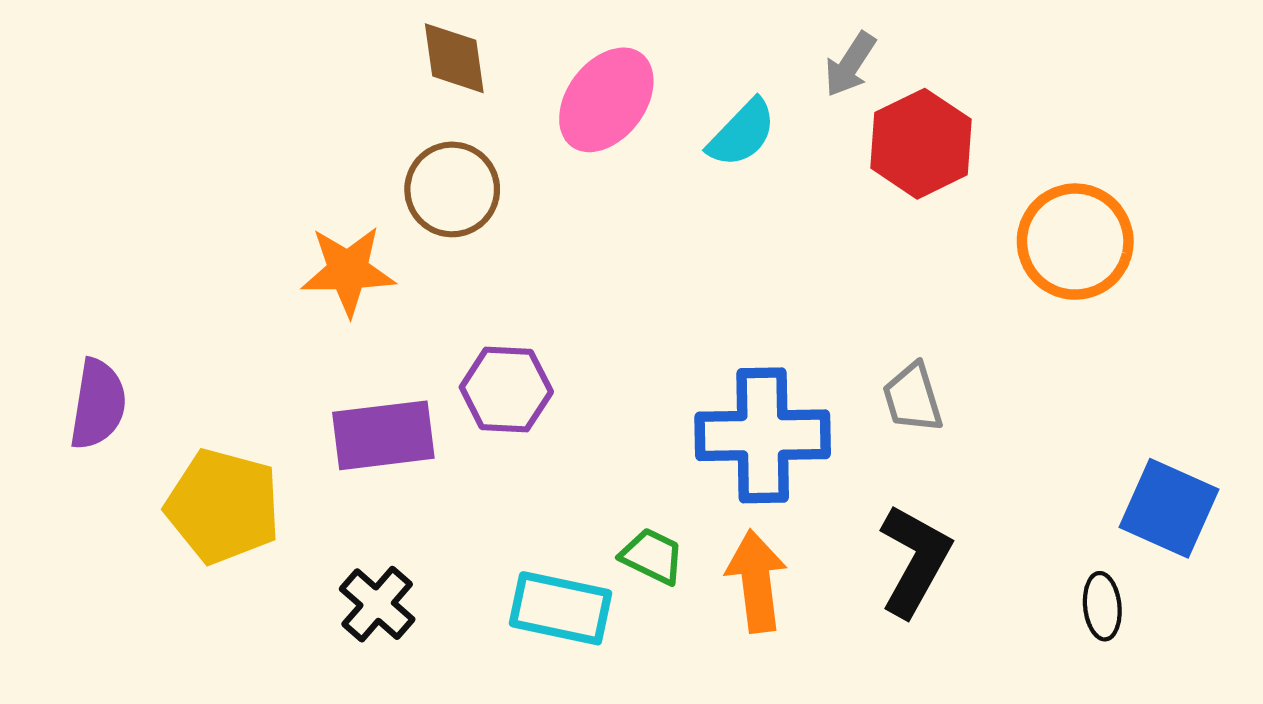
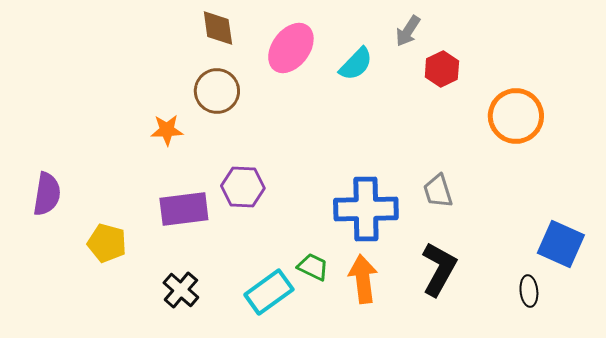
red hexagon: (921, 144) -> (442, 69), size x0.7
orange star: (348, 271) -> (167, 130), size x0.7
yellow pentagon: (223, 506) -> (107, 243), size x0.7
cyan rectangle: (561, 608) -> (269, 292), turned -48

